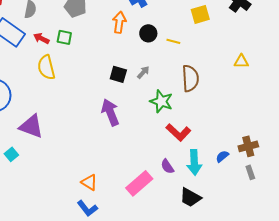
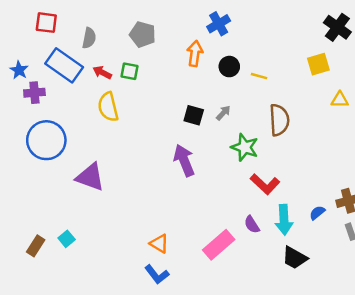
yellow square: (200, 14) -> (318, 64), moved
cyan square: (11, 154) -> (67, 239), moved
black trapezoid: (190, 197) -> (295, 258), moved

